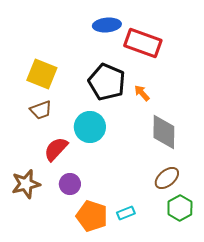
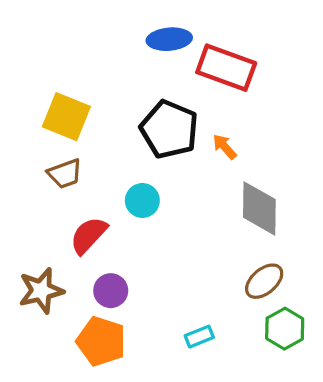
cyan circle: (90, 127) -> (142, 200), size x0.7
orange pentagon: (92, 216) -> (101, 341), moved

